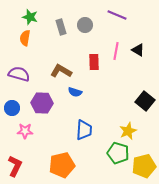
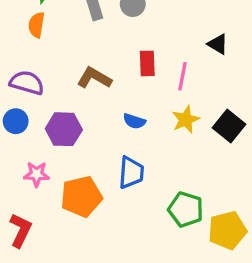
pink line: (116, 51) -> (182, 76), moved
blue semicircle: (75, 92) -> (134, 121), moved
blue circle: (12, 108) -> (16, 121), moved
yellow star: (128, 131) -> (186, 120), moved
orange pentagon: (62, 165) -> (81, 197), moved

